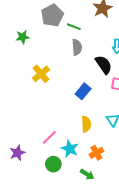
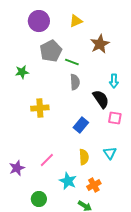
yellow cross: (41, 74) -> (40, 108), turned 36
pink line: (49, 137) -> (47, 160), moved
purple star: (17, 153) -> (17, 168), moved
green circle: (53, 164) -> (39, 199), moved

